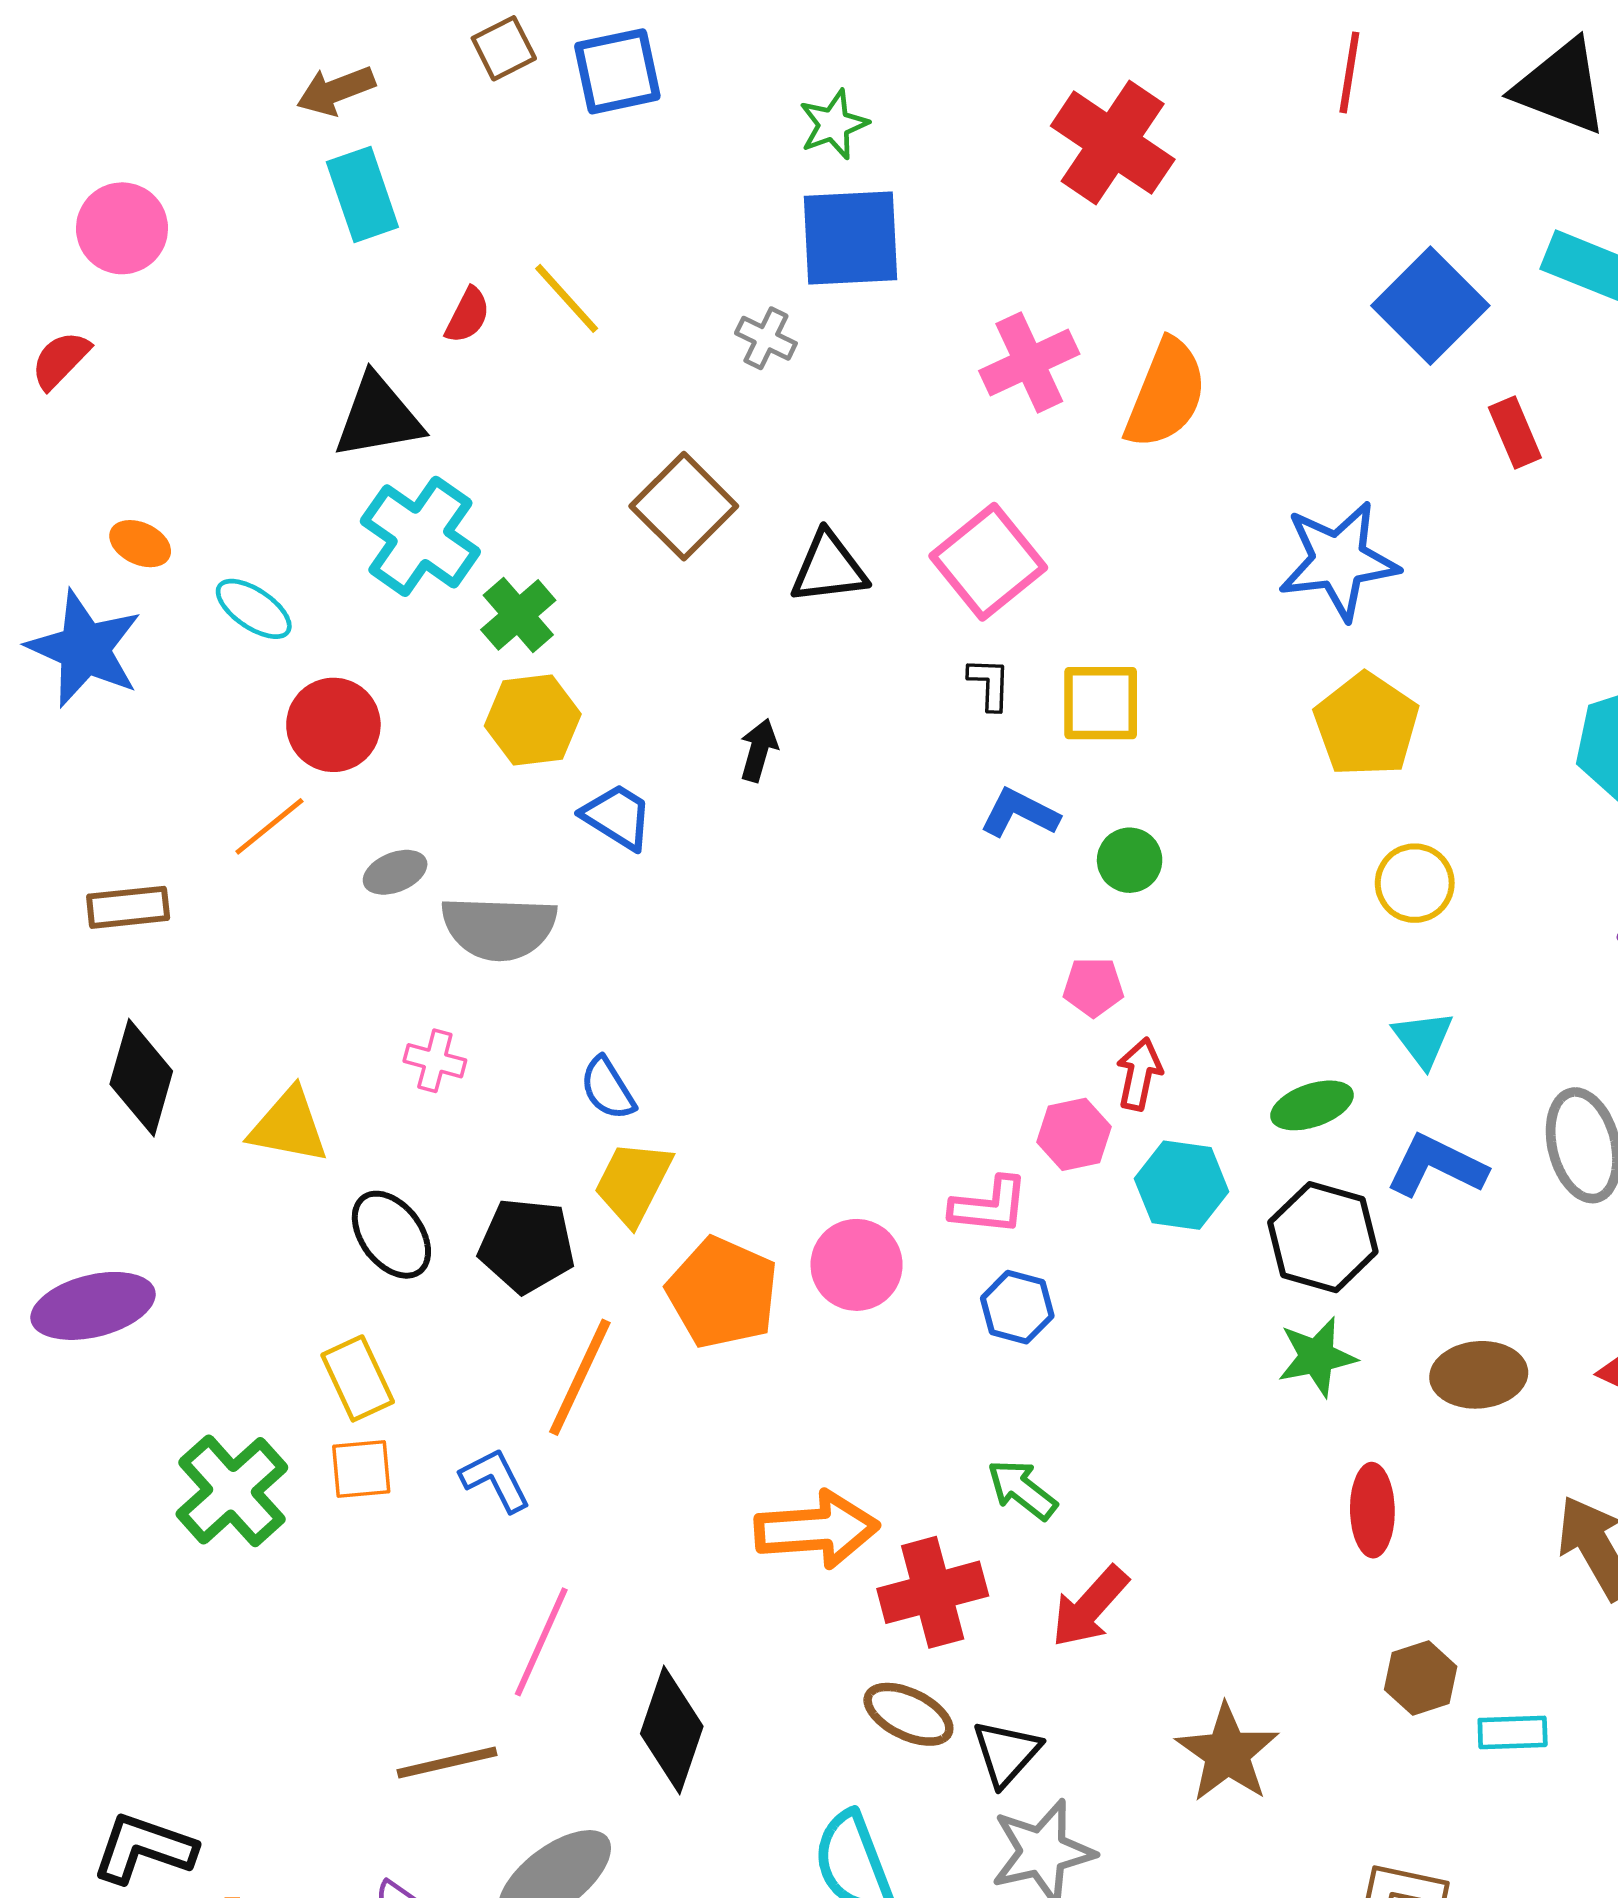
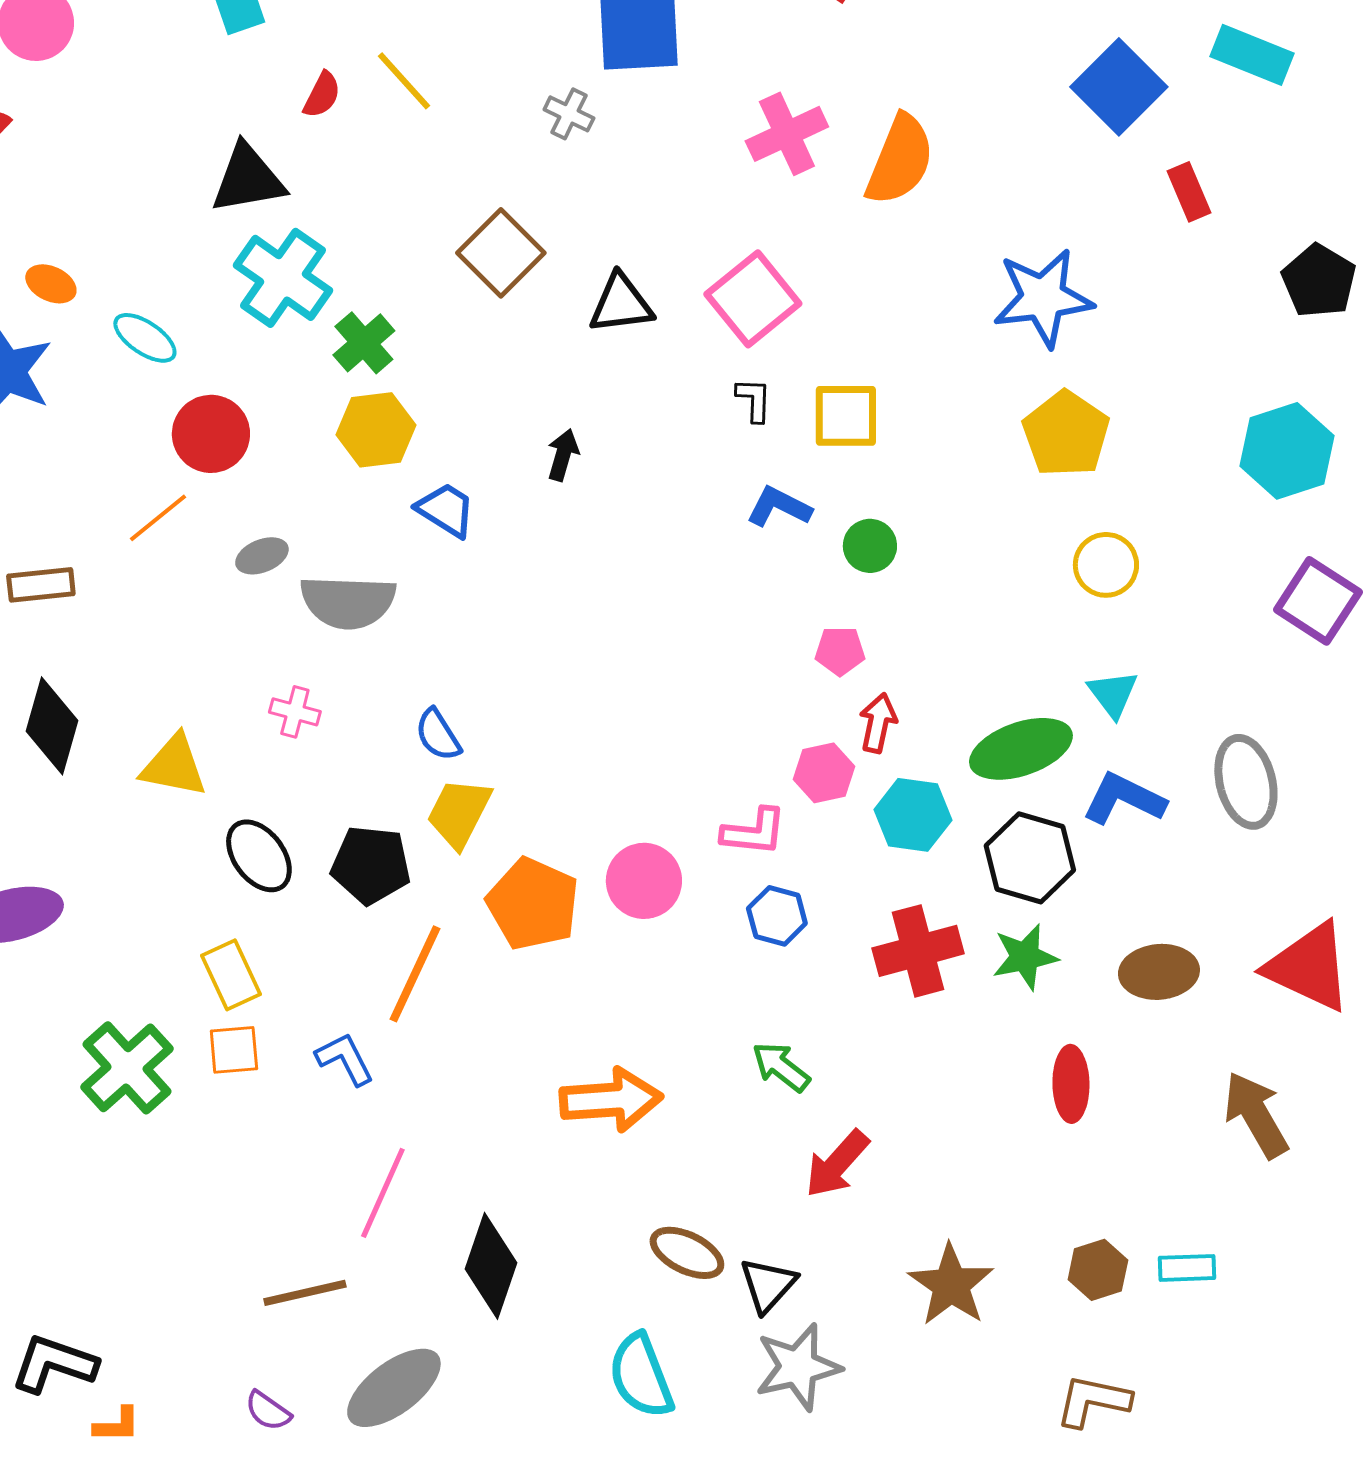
green ellipse: (1312, 1105) -> (1021, 749), size x1.5
red cross: (933, 1592) -> (918, 951), moved
brown hexagon: (1421, 1678) -> (1098, 1270), moved

